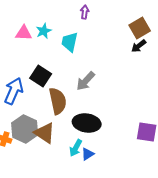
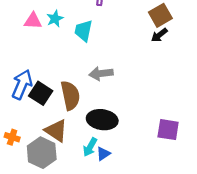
black square: (41, 76) -> (41, 93), moved
gray arrow: (86, 81) -> (101, 73), turned 40
gray hexagon: (25, 129) -> (42, 153), moved

